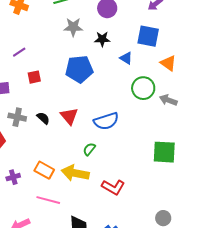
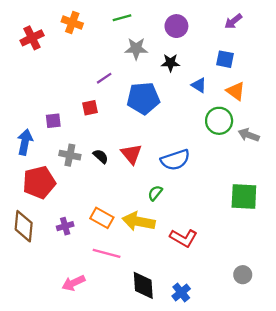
blue square: (148, 36) -> (225, 59), size x0.7
purple line: (19, 52) -> (104, 78), moved
orange triangle: (168, 63) -> (236, 91), moved

